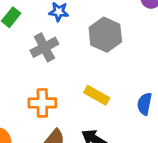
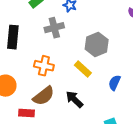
gray hexagon: (105, 35) -> (97, 44), moved

